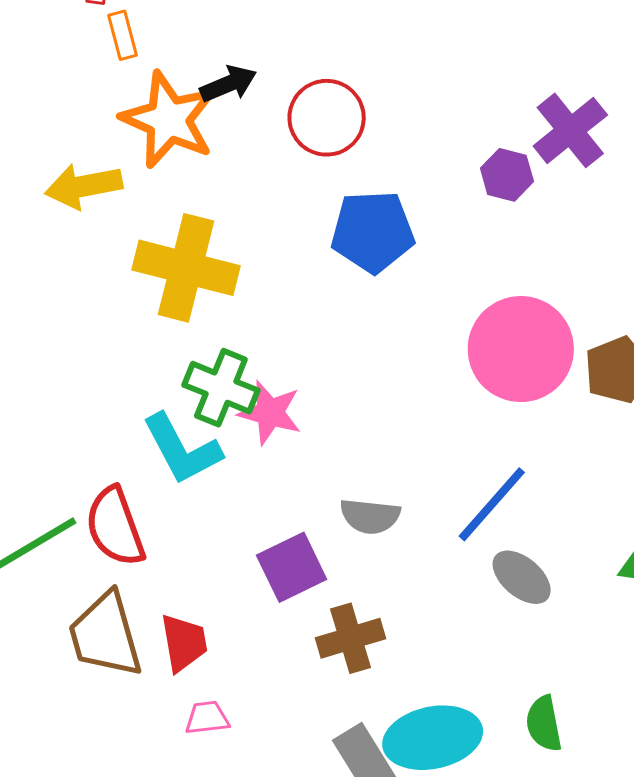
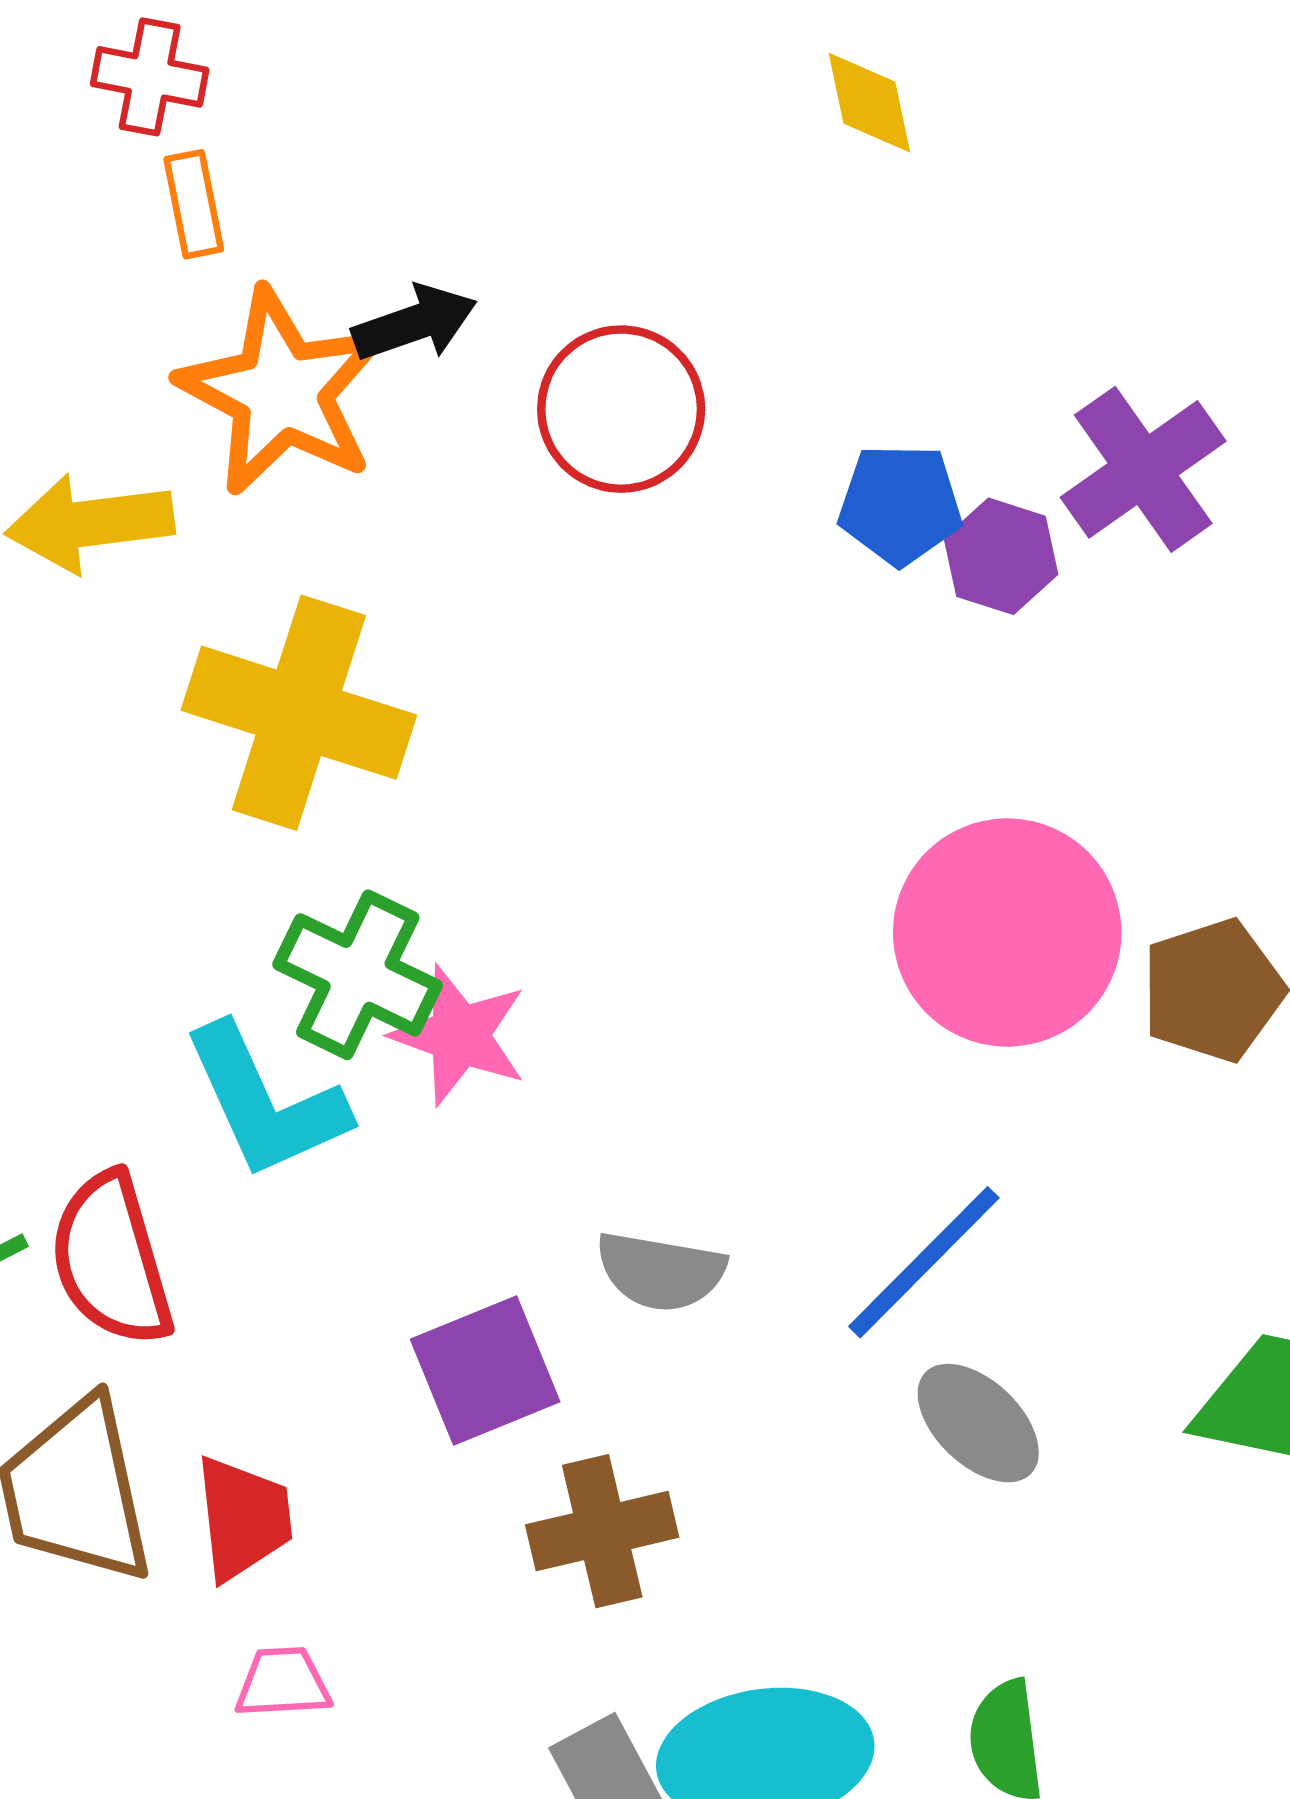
blue pentagon: (373, 232) -> (900, 504), moved, size x0.7

